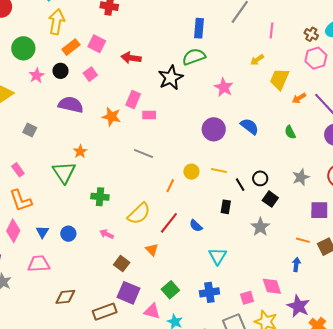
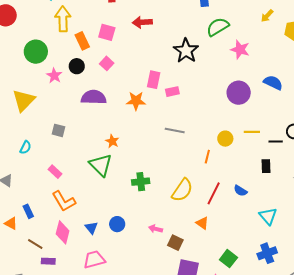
orange rectangle: (71, 47) -> (82, 41), turned -66
green semicircle: (194, 57) -> (218, 27), moved
red arrow: (131, 58) -> (142, 22), moved
black line: (240, 185) -> (276, 142), turned -48
pink arrow: (107, 234) -> (156, 229), moved

